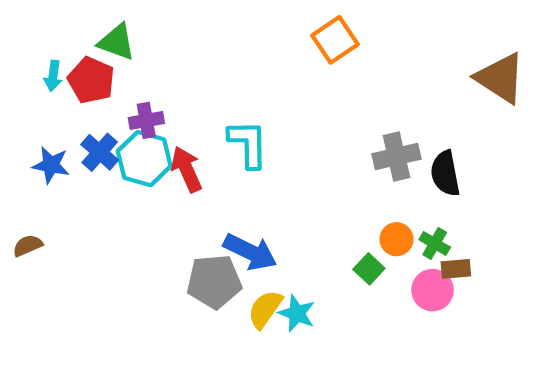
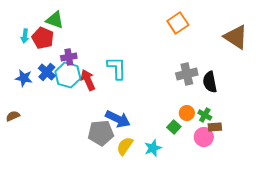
orange square: (335, 40) -> (178, 23), moved
cyan star: (297, 313) -> (153, 148), moved, turned 30

